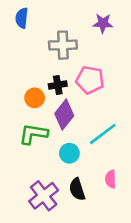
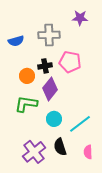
blue semicircle: (22, 18) -> (16, 41), moved, turned -112
cyan line: (103, 134) -> (80, 124), moved
pink semicircle: (111, 179) -> (88, 152), moved

